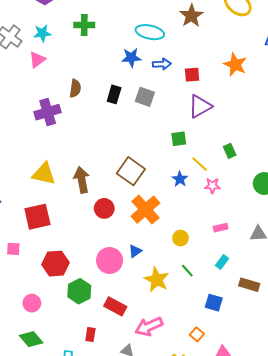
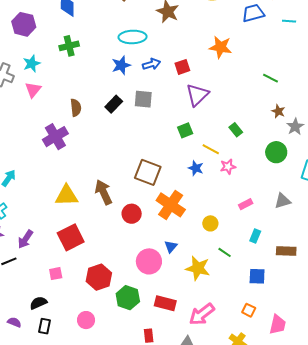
black rectangle: (114, 94) -> (114, 104), turned 42

